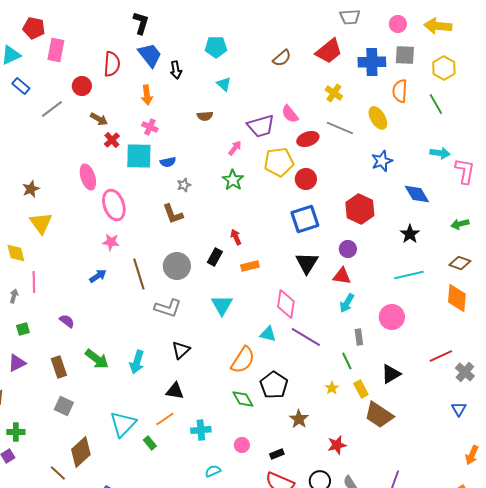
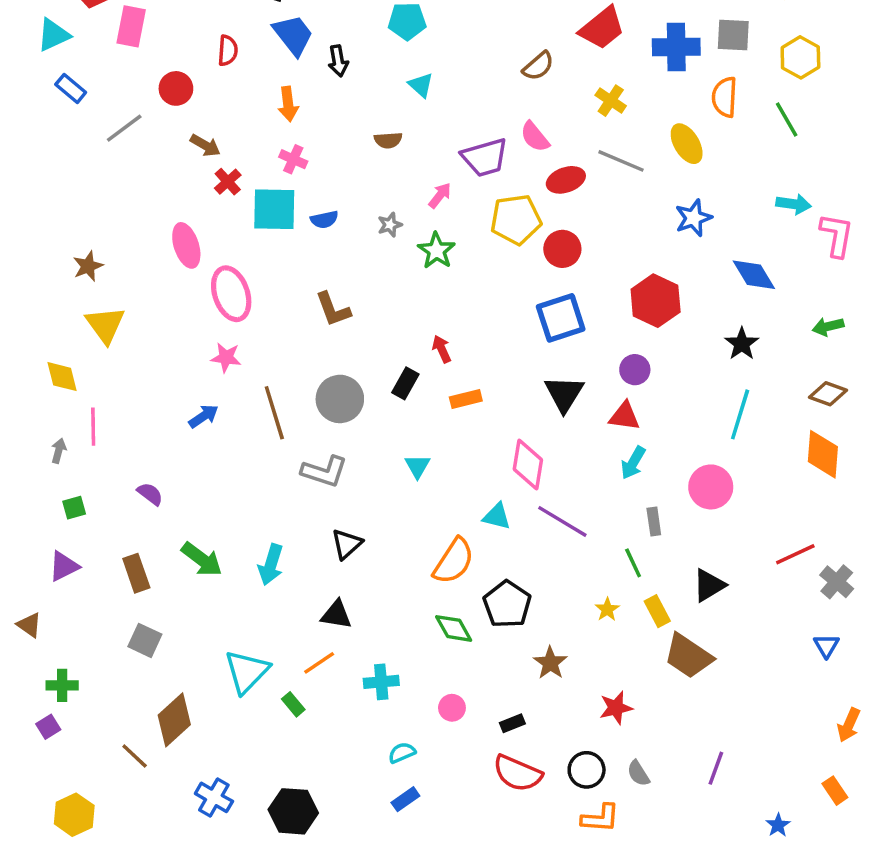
brown semicircle: (282, 58) -> (538, 66), moved
red semicircle: (112, 64) -> (228, 50), size x0.7
gray star: (184, 185) -> (390, 225), moved
cyan line: (409, 275) -> (740, 414), turned -60
cyan triangle: (222, 305) -> (417, 466), size x0.7

